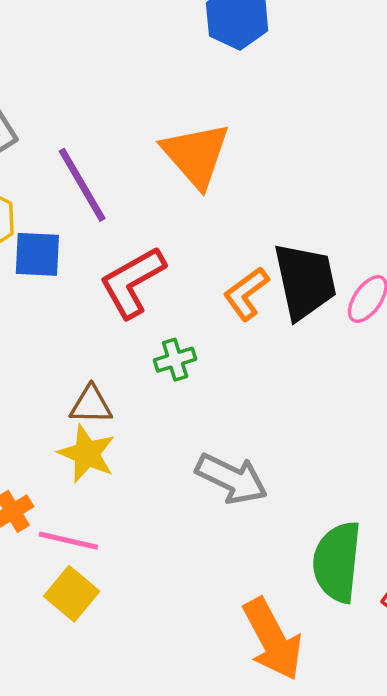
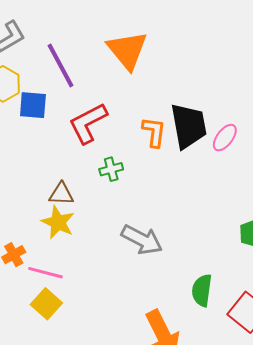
orange L-shape: (246, 294) -> (154, 132), turned 132
green semicircle: (337, 562) -> (202, 290), size x0.7

